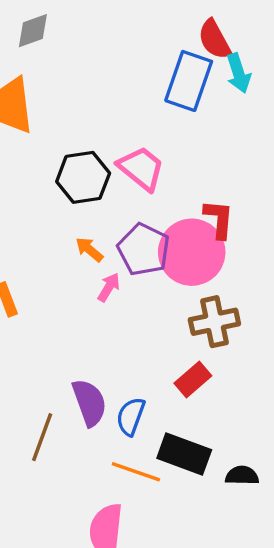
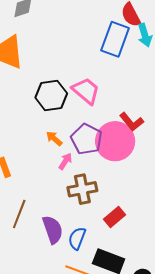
red L-shape: (219, 219) -> (132, 122), turned 135
brown cross: (214, 322) -> (82, 189), moved
brown line: (42, 437) -> (19, 214), moved

